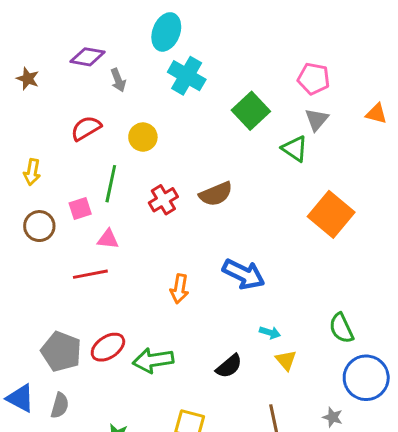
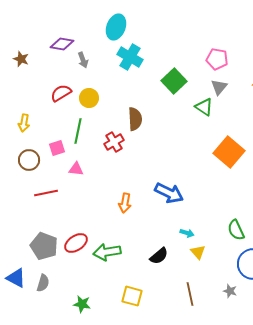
yellow circle: (143, 137) -> (89, 98), moved
brown semicircle: (216, 194) -> (135, 119), moved, turned -70
red line: (90, 274) -> (46, 193), moved

